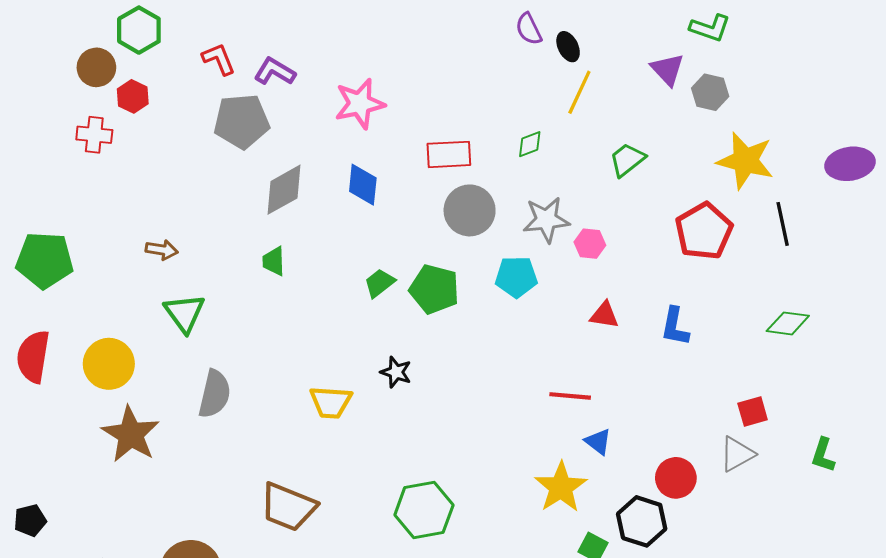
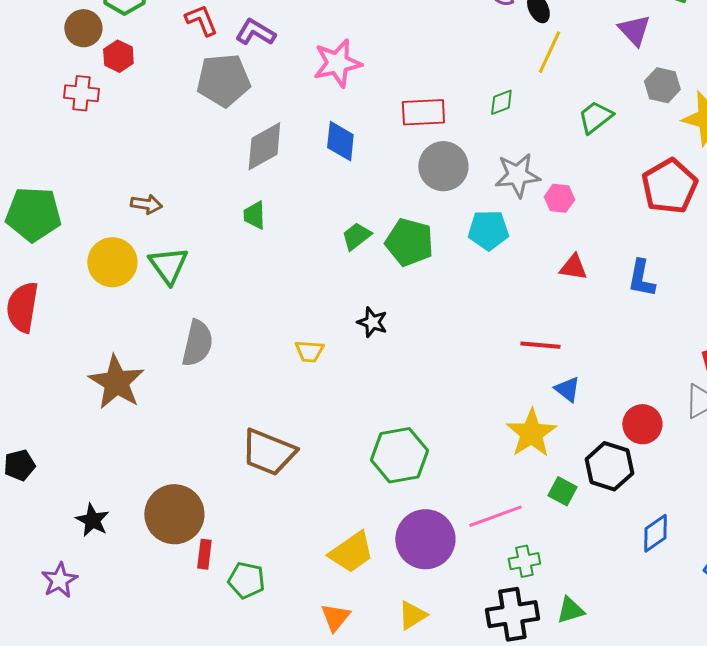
gray hexagon: (710, 92) -> (662, 85), moved
yellow circle: (109, 364) -> (112, 262), moved
yellow trapezoid: (331, 402) -> (309, 351), size x0.7

